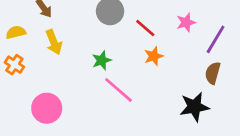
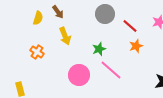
yellow semicircle: (16, 32) -> (38, 18), moved, turned 120
pink circle: (47, 108) -> (79, 75), moved

